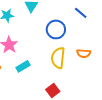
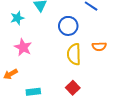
cyan rectangle: (23, 66) -> (33, 92), moved, turned 32

